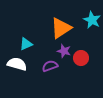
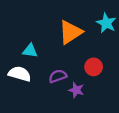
cyan triangle: (26, 44) -> (30, 51), turned 32
purple star: (64, 51) -> (76, 90), moved

